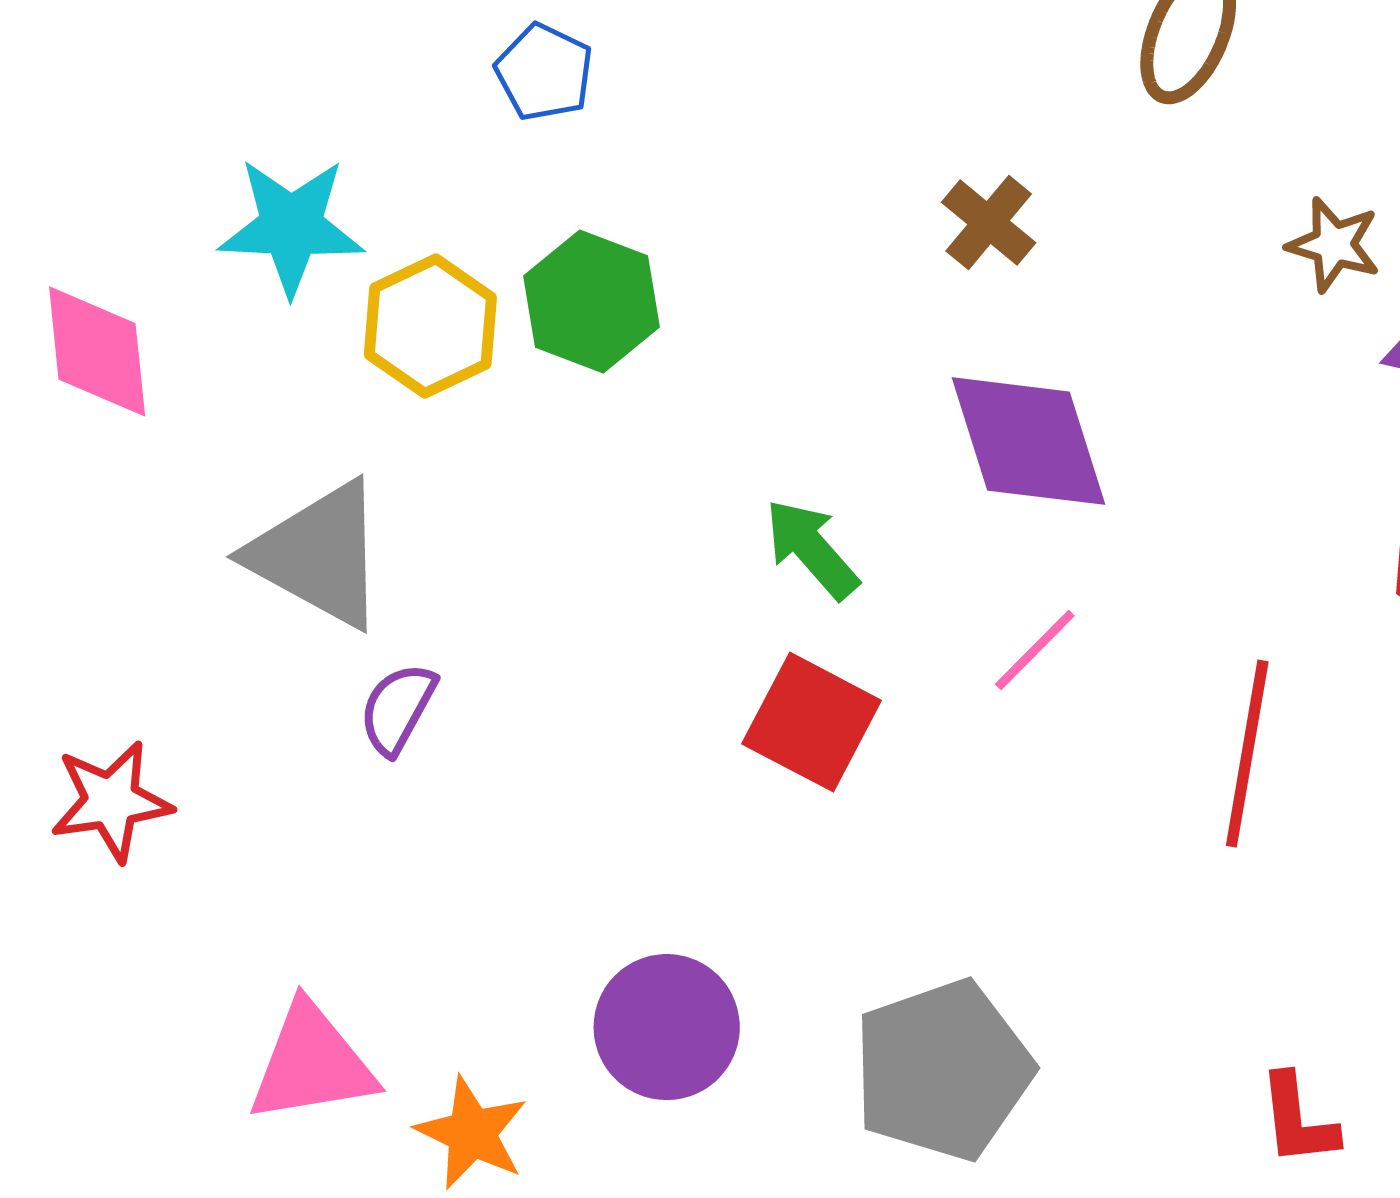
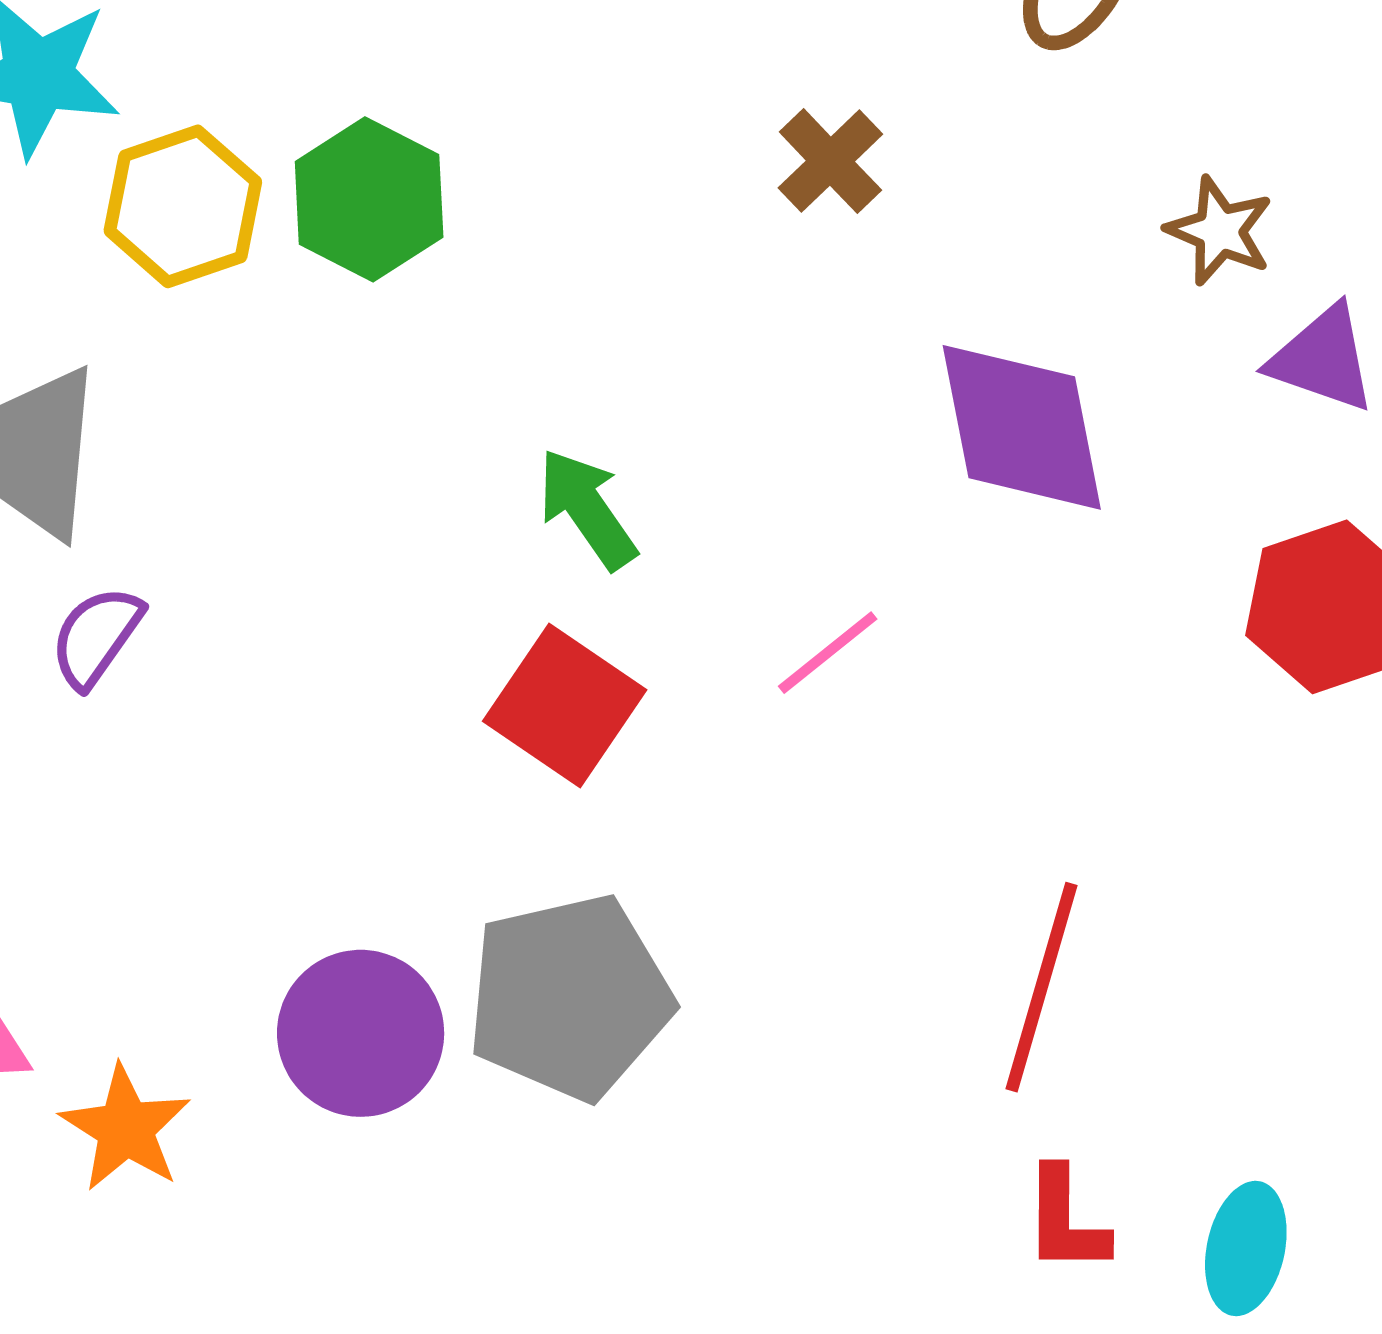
purple diamond: (1028, 441) -> (1022, 427), moved
red line: (1247, 754) -> (1041, 987), moved
gray pentagon: (943, 1070) -> (570, 997), moved

